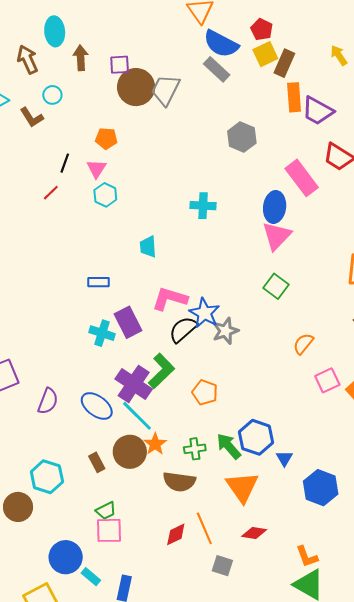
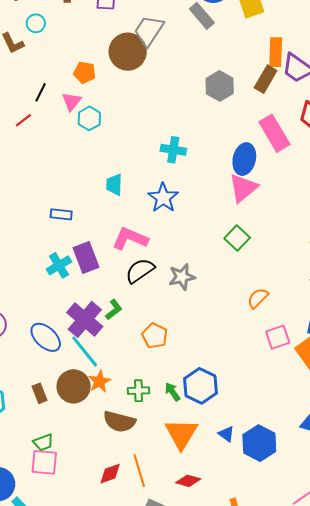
brown rectangle: (284, 63) -> (266, 79), moved
brown circle: (136, 87) -> (128, 52), moved
cyan hexagon: (105, 195) -> (89, 118), moved
blue star: (204, 313) -> (163, 198), moved
cyan cross: (102, 333) -> (59, 265), turned 35
green L-shape: (161, 371) -> (114, 310), size x0.6
green arrow: (229, 446) -> (172, 392), size x0.7
blue triangle: (284, 458) -> (226, 434), moved, turned -30

